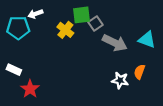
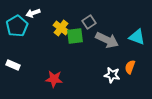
green square: (82, 15) -> (75, 36), moved
cyan pentagon: (18, 28) -> (17, 26), turned -30
red star: (30, 89) -> (54, 79), moved, turned -30

